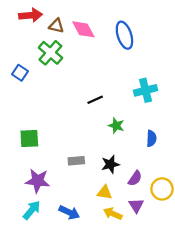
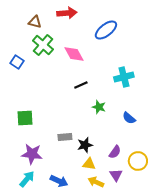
red arrow: (31, 15) -> (67, 13), moved
brown triangle: (56, 26) -> (35, 22), moved
pink diamond: (83, 29) -> (74, 54), moved
blue ellipse: (124, 35) -> (106, 30), turned 70
blue semicircle: (151, 138) -> (129, 118), turned 128
black star: (110, 164) -> (85, 145), moved

